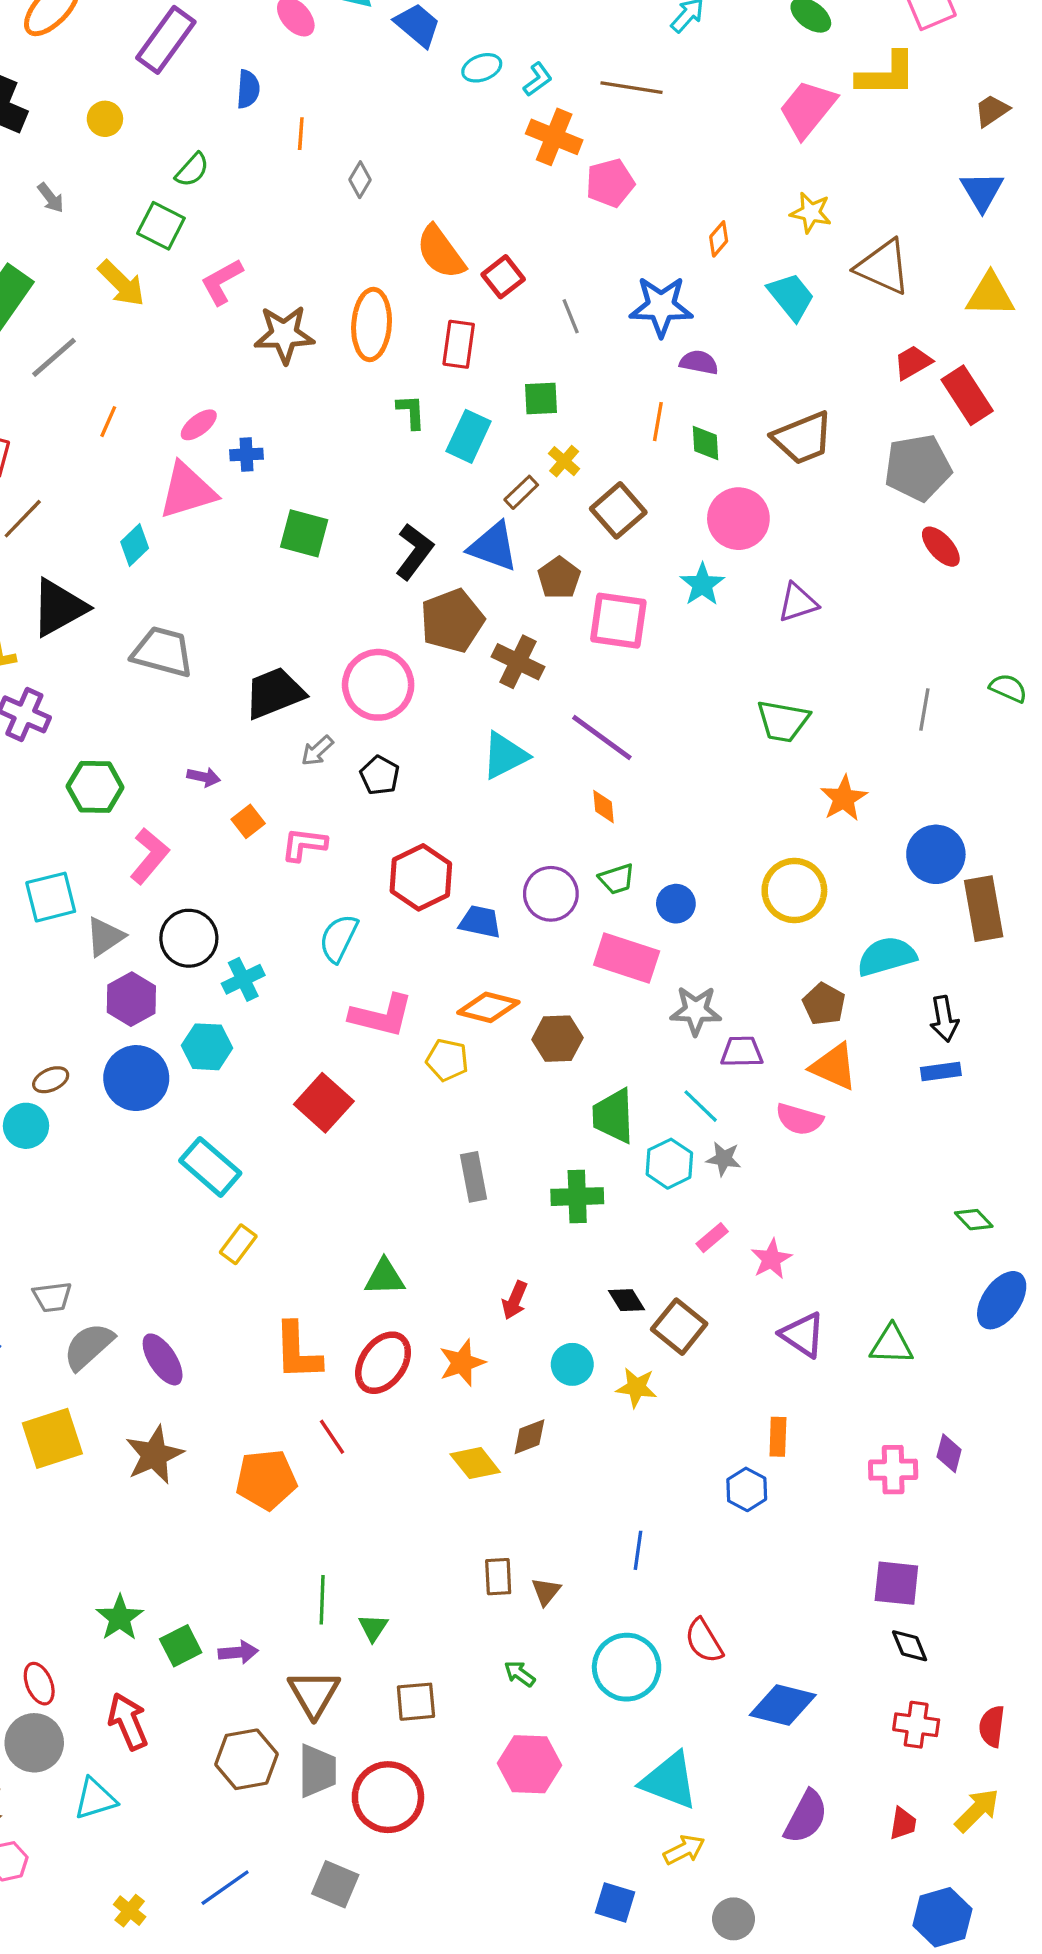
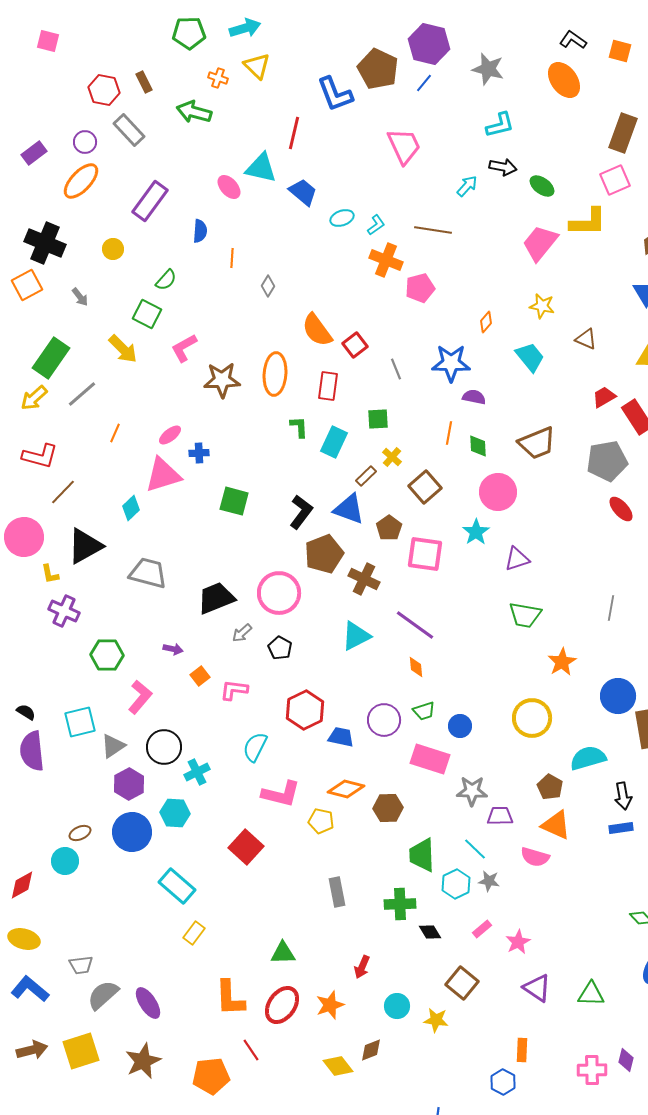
brown triangle: (883, 267) -> (586, 339), size x0.6
purple triangle: (798, 603) -> (517, 559), moved
black diamond: (627, 1300) -> (430, 932), moved

